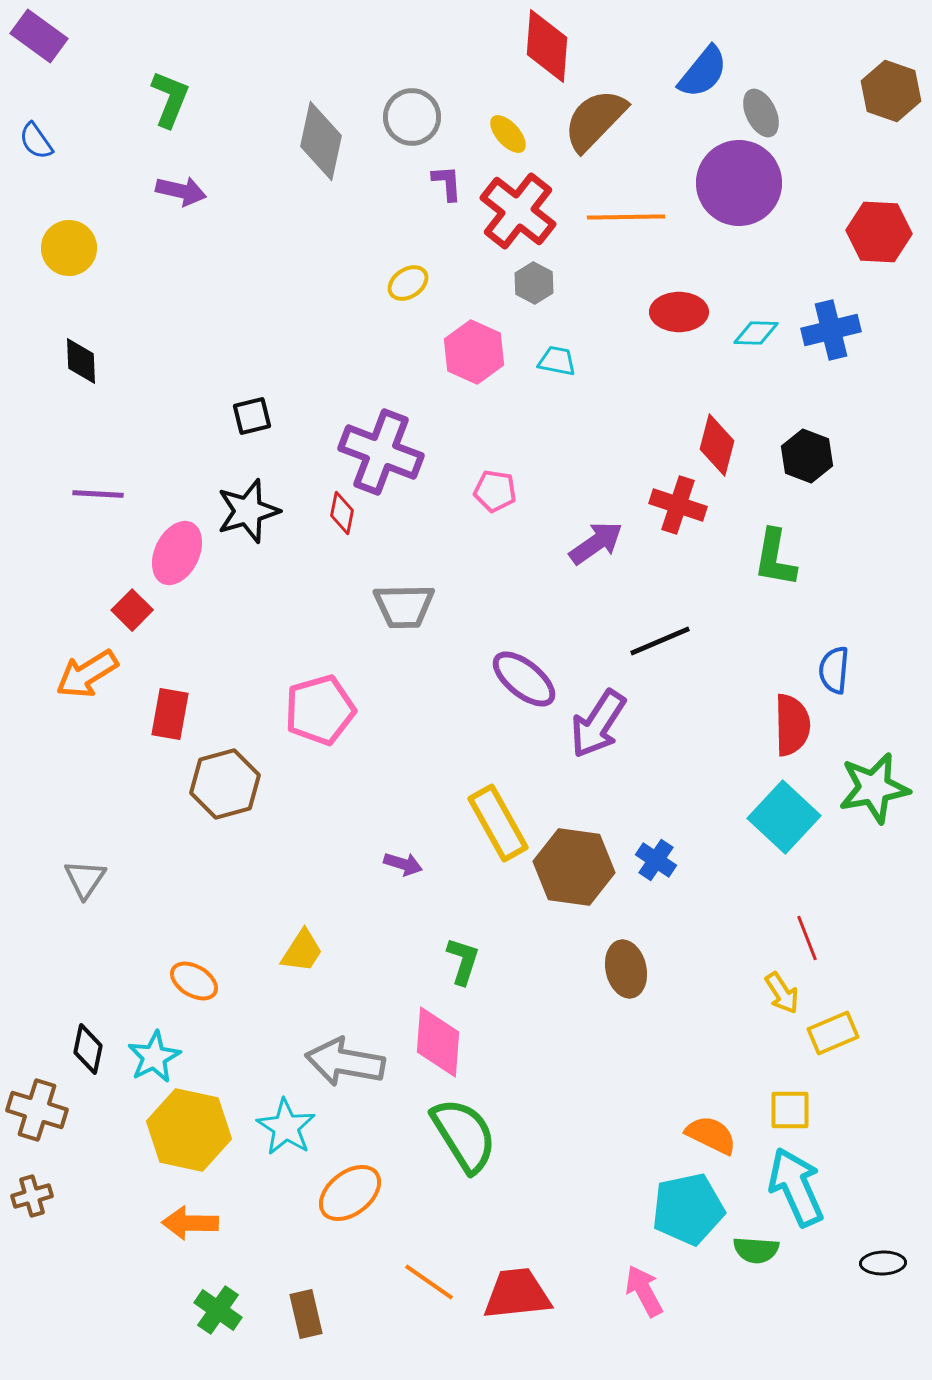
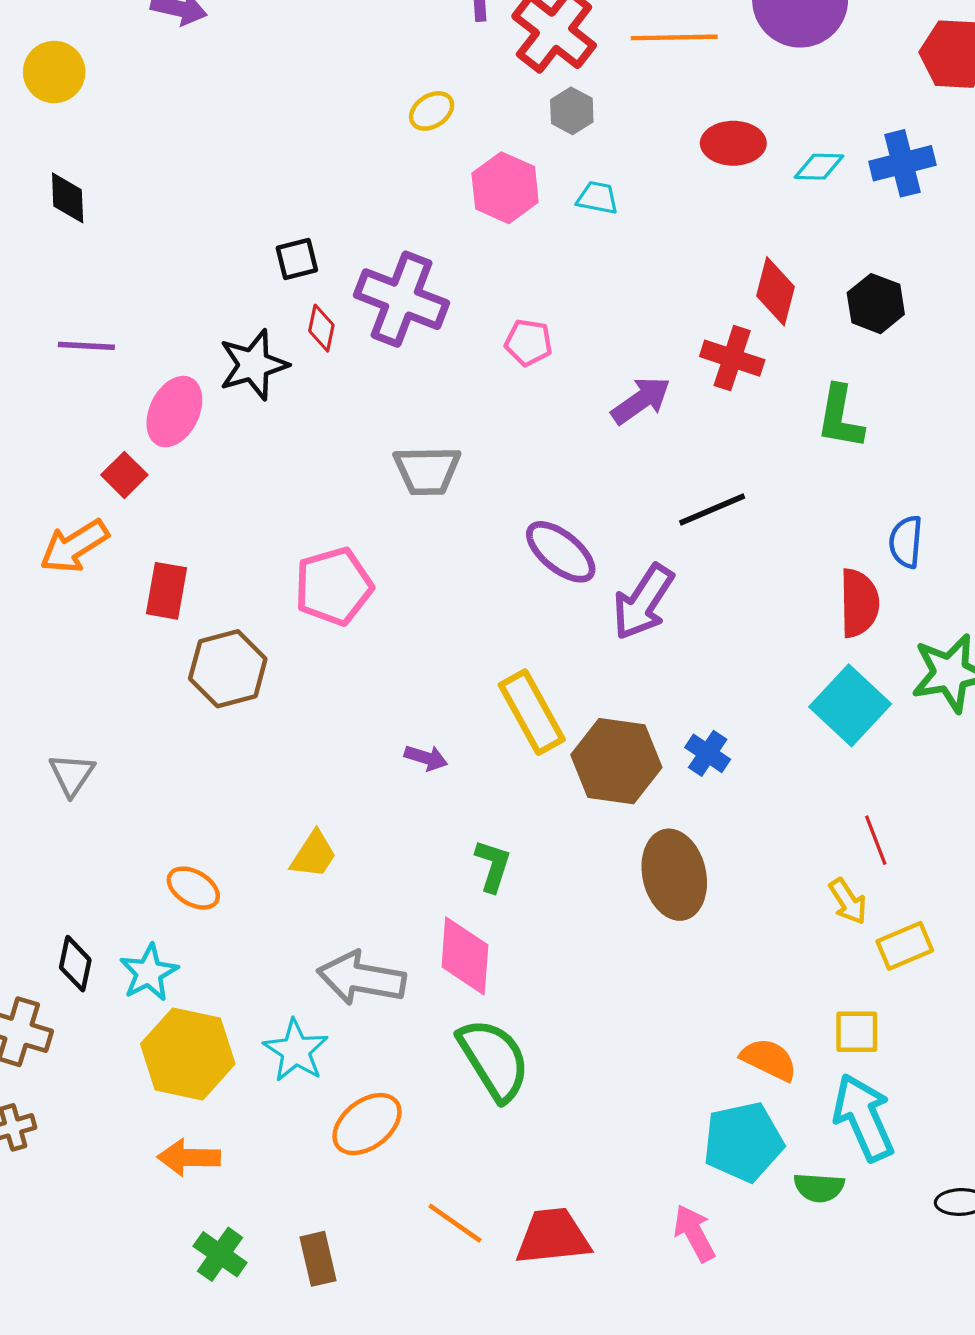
black square: (252, 416) -> (297, 259), moved
red diamond: (342, 513) -> (321, 328), moved
brown ellipse: (626, 969) -> (674, 875), size x1.4

